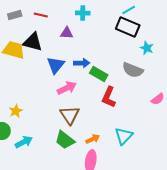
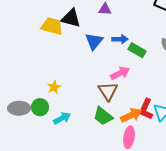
pink arrow: (67, 88) -> (120, 73), moved
red L-shape: (109, 97) -> (146, 109), moved
orange arrow: (93, 139) -> (131, 115), size x1.5

